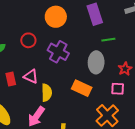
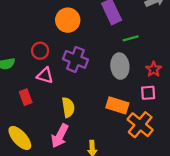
pink triangle: (31, 76) -> (45, 75), moved
orange rectangle: (82, 88) -> (117, 105), moved

